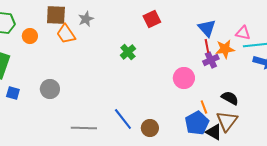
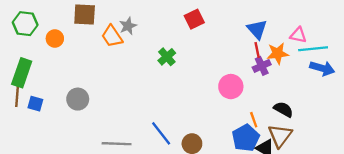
gray star: (86, 19) -> (128, 26), moved
orange trapezoid: (66, 34) -> (112, 36), moved

